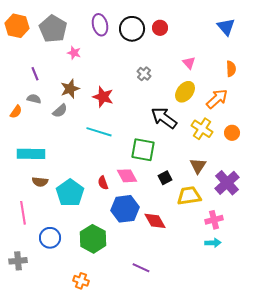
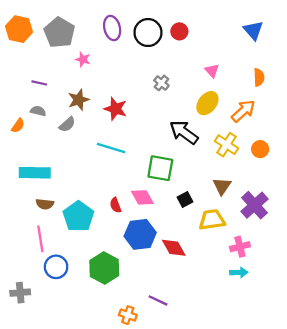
purple line: (35, 74) -> (39, 83), turned -56
pink line: (23, 213) -> (40, 239), moved
orange cross: (81, 281) -> (128, 315), moved

